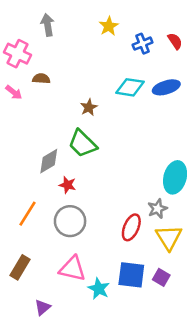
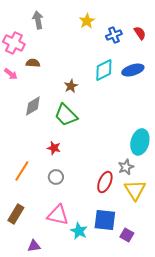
cyan diamond: (130, 87) -> (104, 70), turned -35
gray diamond: (49, 161) -> (33, 106), moved
gray circle: (70, 221) -> (56, 177), size x0.6
purple square: (161, 277) -> (127, 235), moved
purple triangle: (43, 307) -> (34, 246), turned 32

